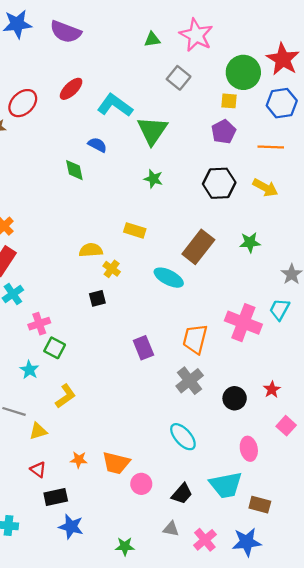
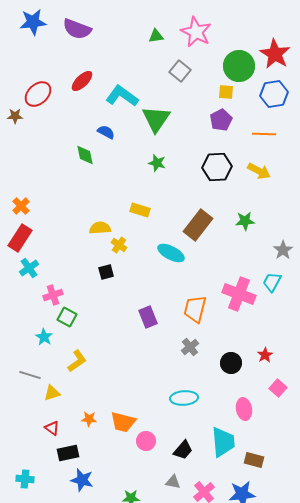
gray cross: (190, 381) -> (190, 347), size x0.7
cyan ellipse: (183, 437) -> (184, 398), turned -52
cyan trapezoid: (226, 485) -> (223, 442), turned -84

